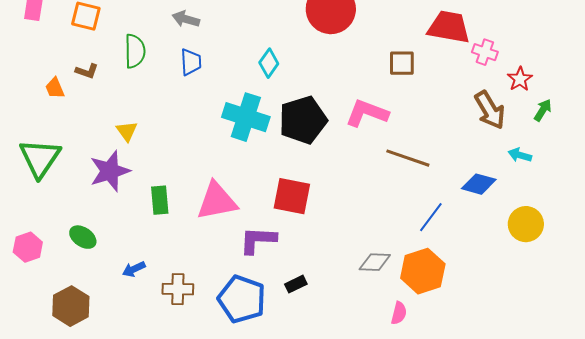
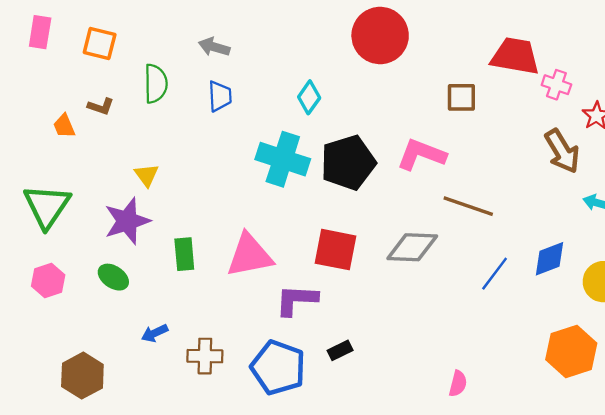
blue diamond: (479, 184) -> (550, 259), moved, turned -36
green ellipse: (83, 237) -> (113, 277), moved
pink hexagon: (28, 247) -> (48, 280), moved
gray diamond: (375, 262) -> (412, 247), moved, size x1.4
orange hexagon: (423, 271) -> (571, 351), moved

